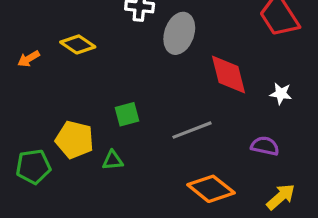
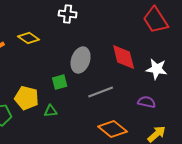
gray ellipse: (179, 33) -> (81, 60), moved
white star: (281, 94) -> (157, 69), size x1.5

